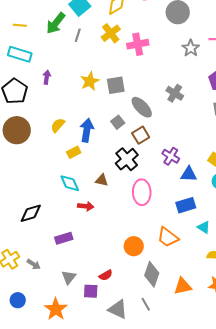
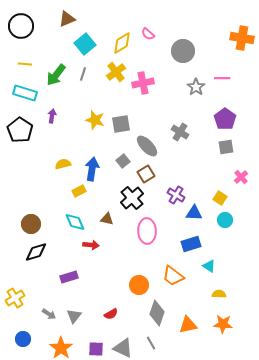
green arrow: (56, 23) -> (56, 75), moved
yellow star: (90, 81) -> (95, 120), turned -30
yellow semicircle: (58, 125) -> (63, 164), turned 35
brown circle: (17, 130) -> (31, 224), moved, size x0.7
gray arrow: (34, 264) -> (49, 314), moved
purple square: (91, 291) -> (96, 349), moved

